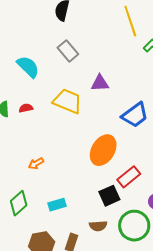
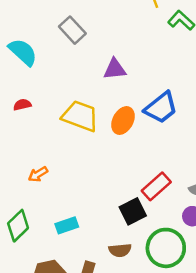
yellow trapezoid: (67, 101) -> (80, 116), moved
orange ellipse: (103, 150) -> (123, 121), moved, size x0.7

